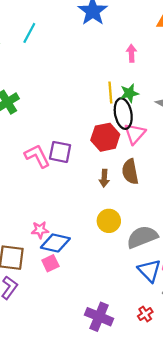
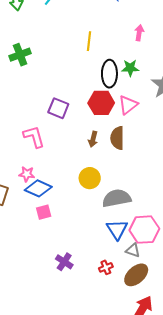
yellow line: (110, 93) -> (89, 41), moved
black ellipse: (123, 114) -> (109, 74), moved
pink L-shape: (37, 156) -> (34, 137), moved
pink square: (50, 263) -> (44, 212), moved
purple cross: (99, 317) -> (64, 262), size x0.7

